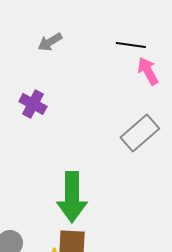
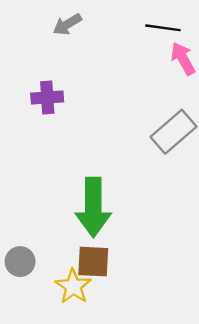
purple cross: (33, 104) -> (47, 97), turned -32

